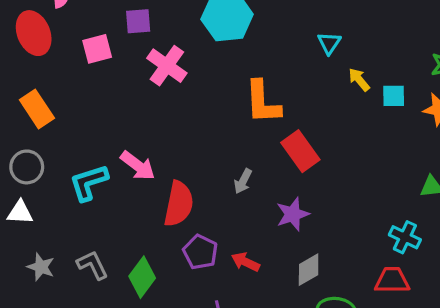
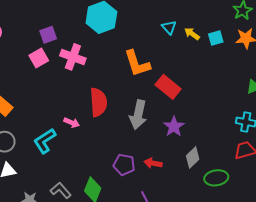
cyan triangle: (329, 43) -> (169, 27), moved
pink square: (97, 49) -> (39, 58), moved
pink arrow: (138, 166) -> (72, 123), size x0.7
gray arrow: (243, 181) -> (138, 115), size x1.8
red semicircle: (179, 204) -> (98, 102), moved

